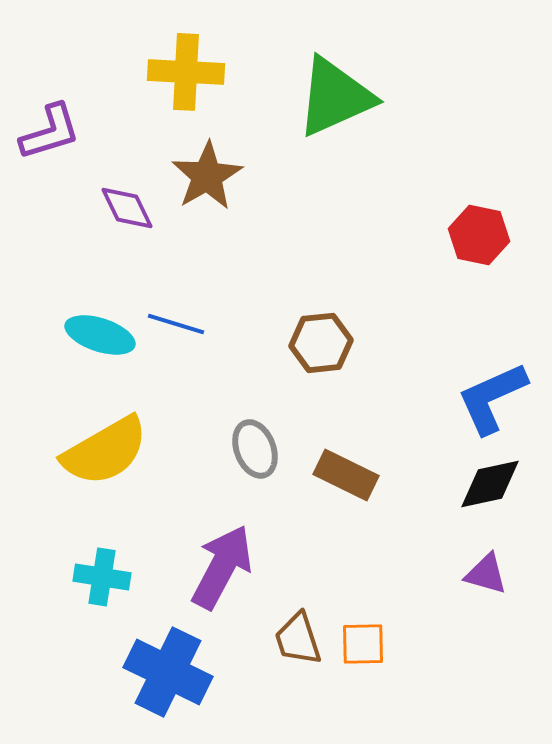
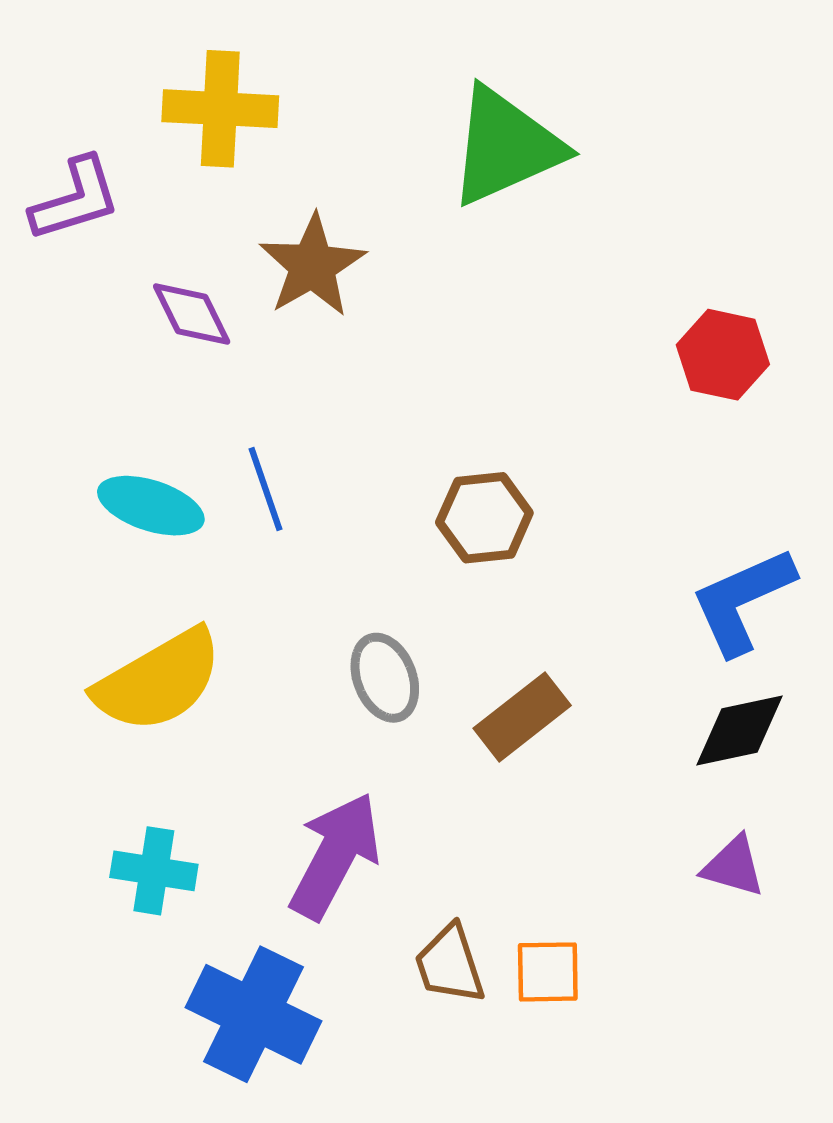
yellow cross: (186, 72) -> (220, 109), moved
blue line: (176, 324) -> (266, 489), turned 54
brown rectangle: (346, 475) -> (522, 717), turned -64

